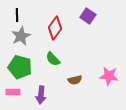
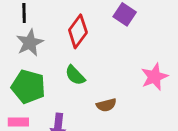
pink star: (109, 76) -> (154, 77), moved, turned -30

